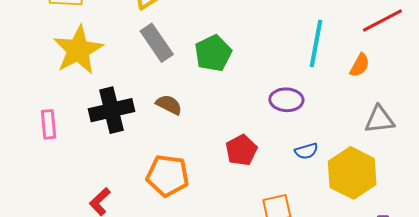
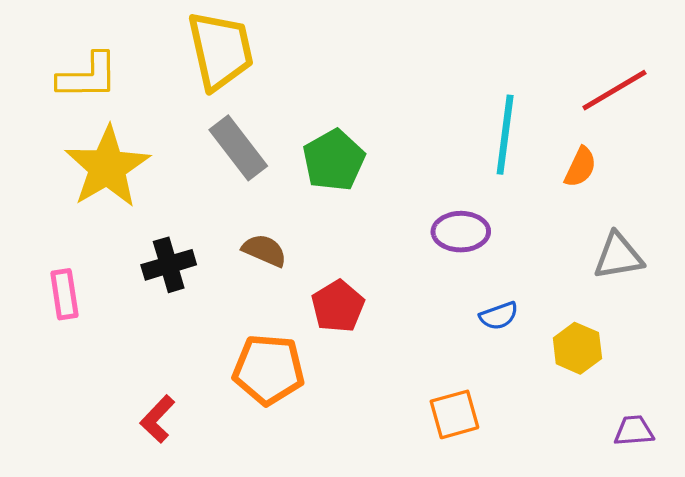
black cross: (111, 110) -> (169, 265), size x0.7
red pentagon: (241, 150) -> (338, 306), moved
yellow hexagon: (352, 173) -> (577, 348), size x0.6

